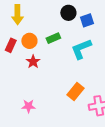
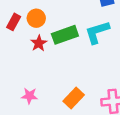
green rectangle: (53, 38) -> (65, 35), moved, size x1.5
orange rectangle: (75, 91) -> (74, 98), moved

